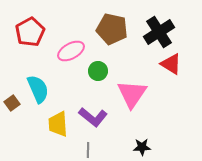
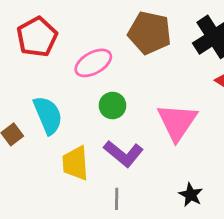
green circle: (98, 71) -> (112, 106), moved
black star: (142, 147) -> (191, 195), turned 30

